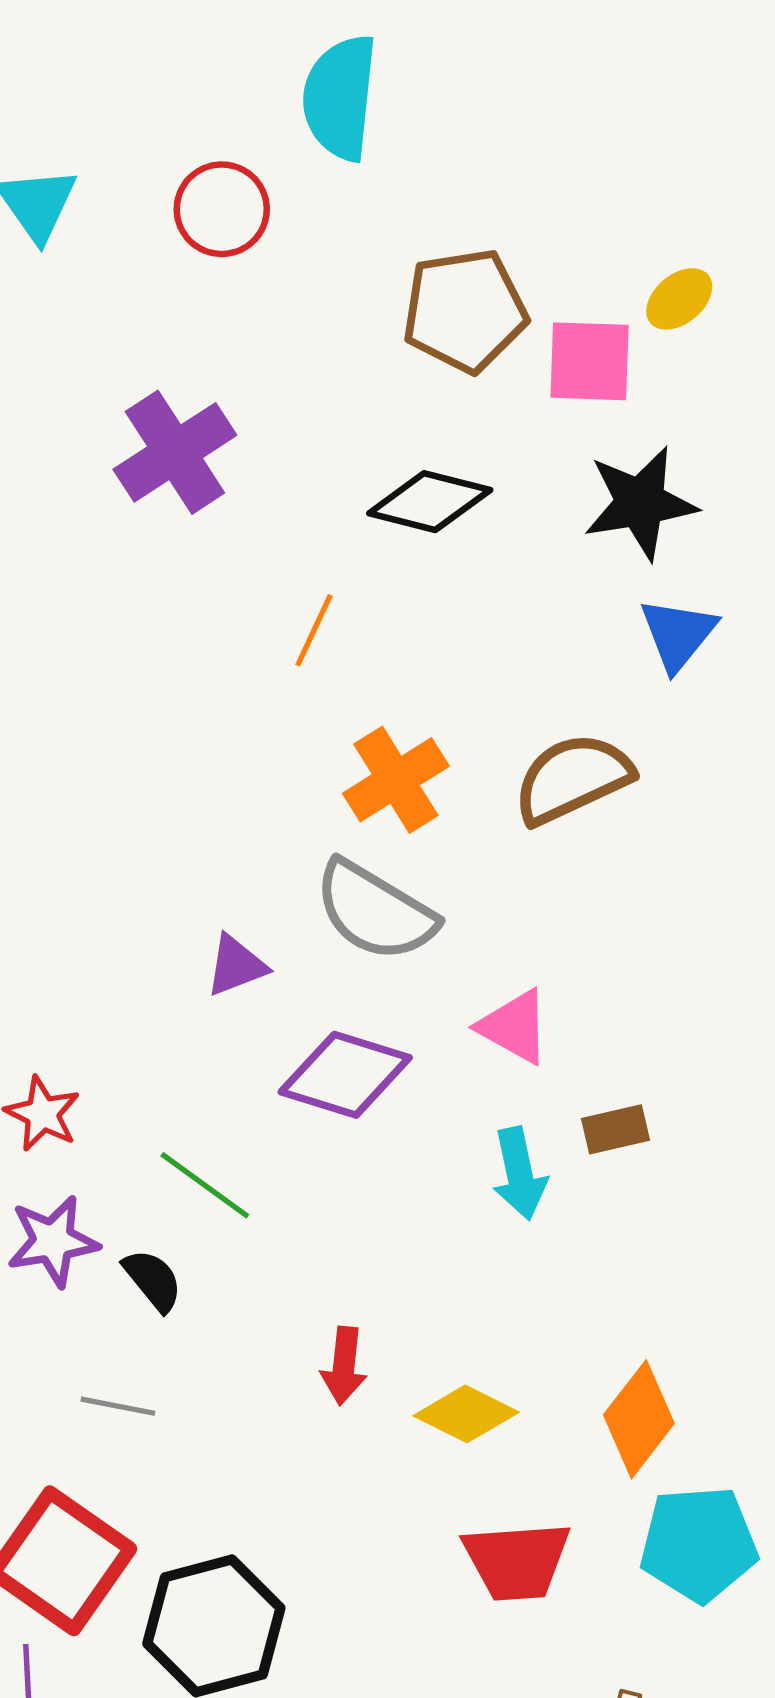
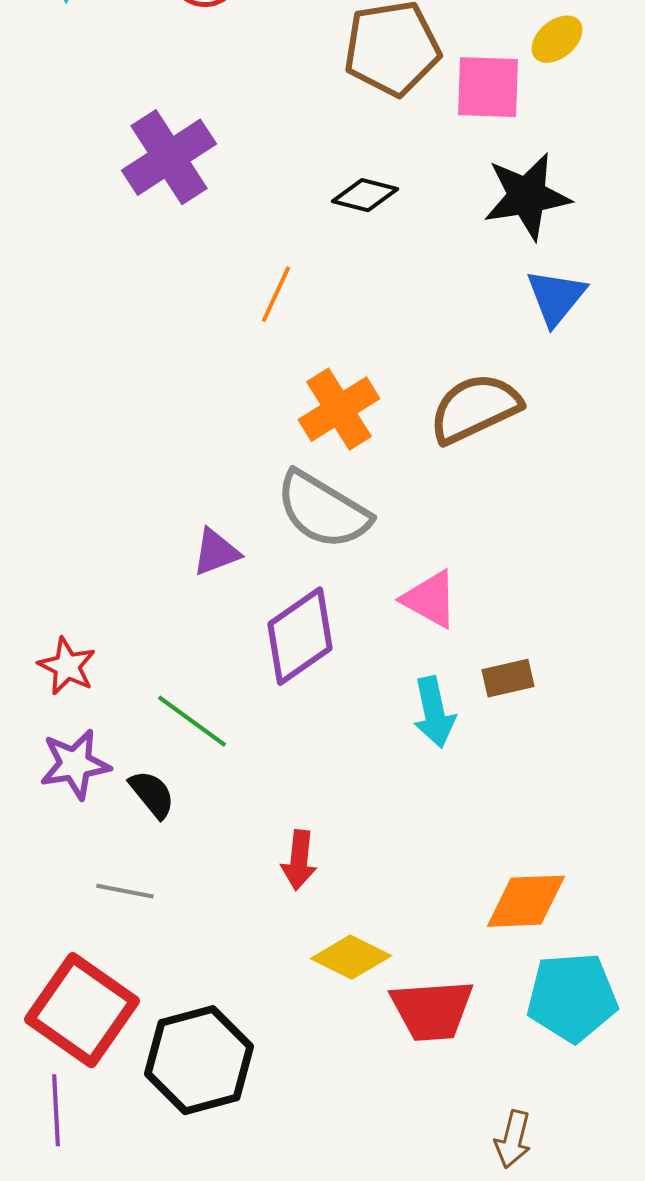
black diamond: (430, 502) -> (365, 195), size x0.7
purple diamond: (345, 1075) -> (300, 636), turned -52
yellow diamond: (466, 1414) -> (351, 957), moved
orange diamond: (639, 1419) -> (526, 901), turned 50

